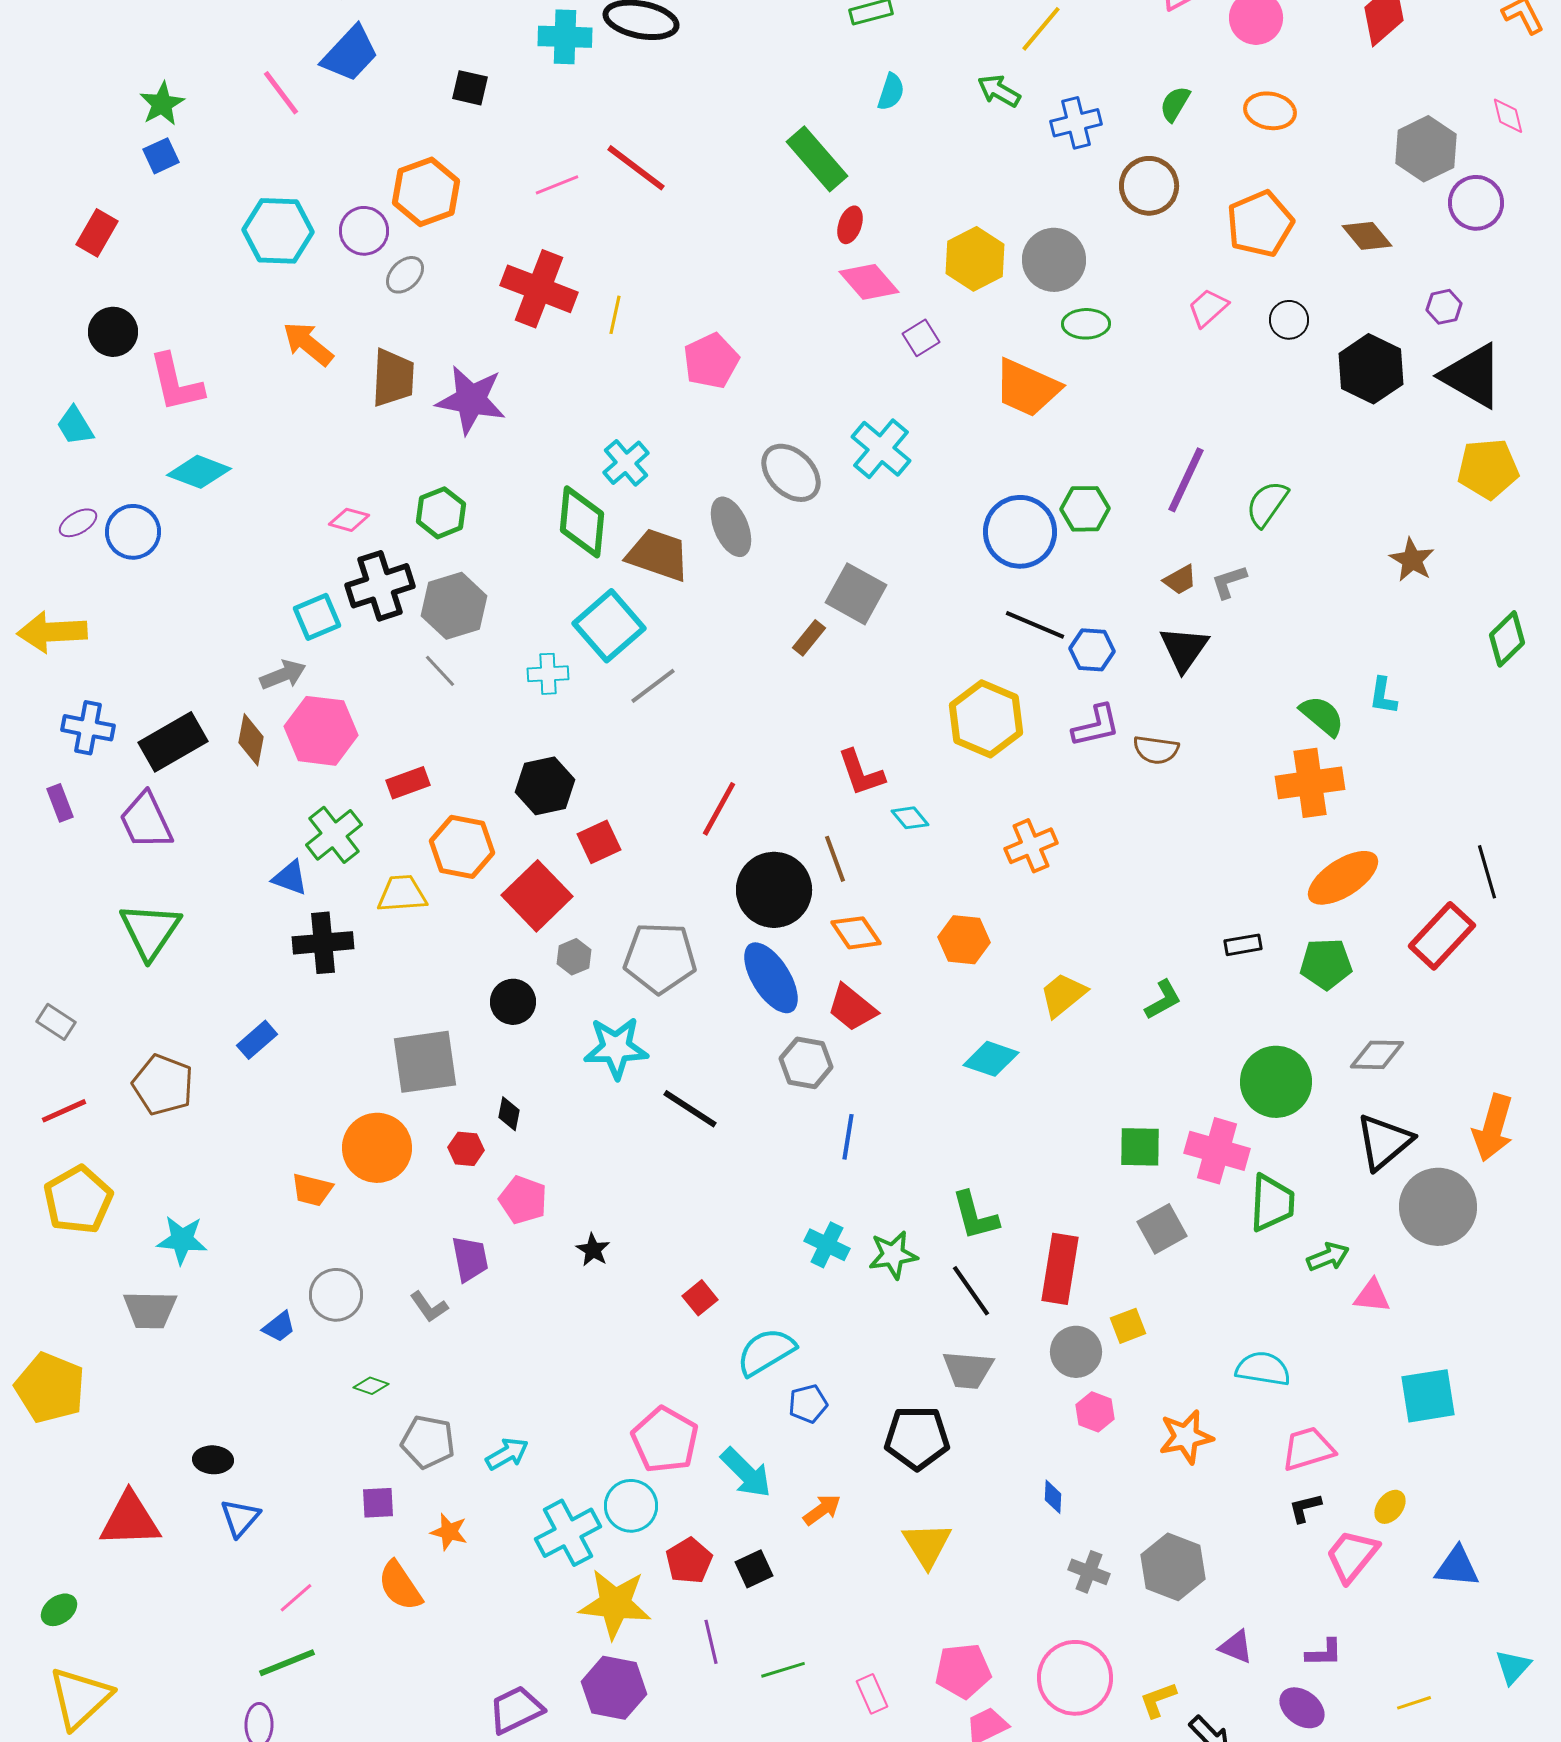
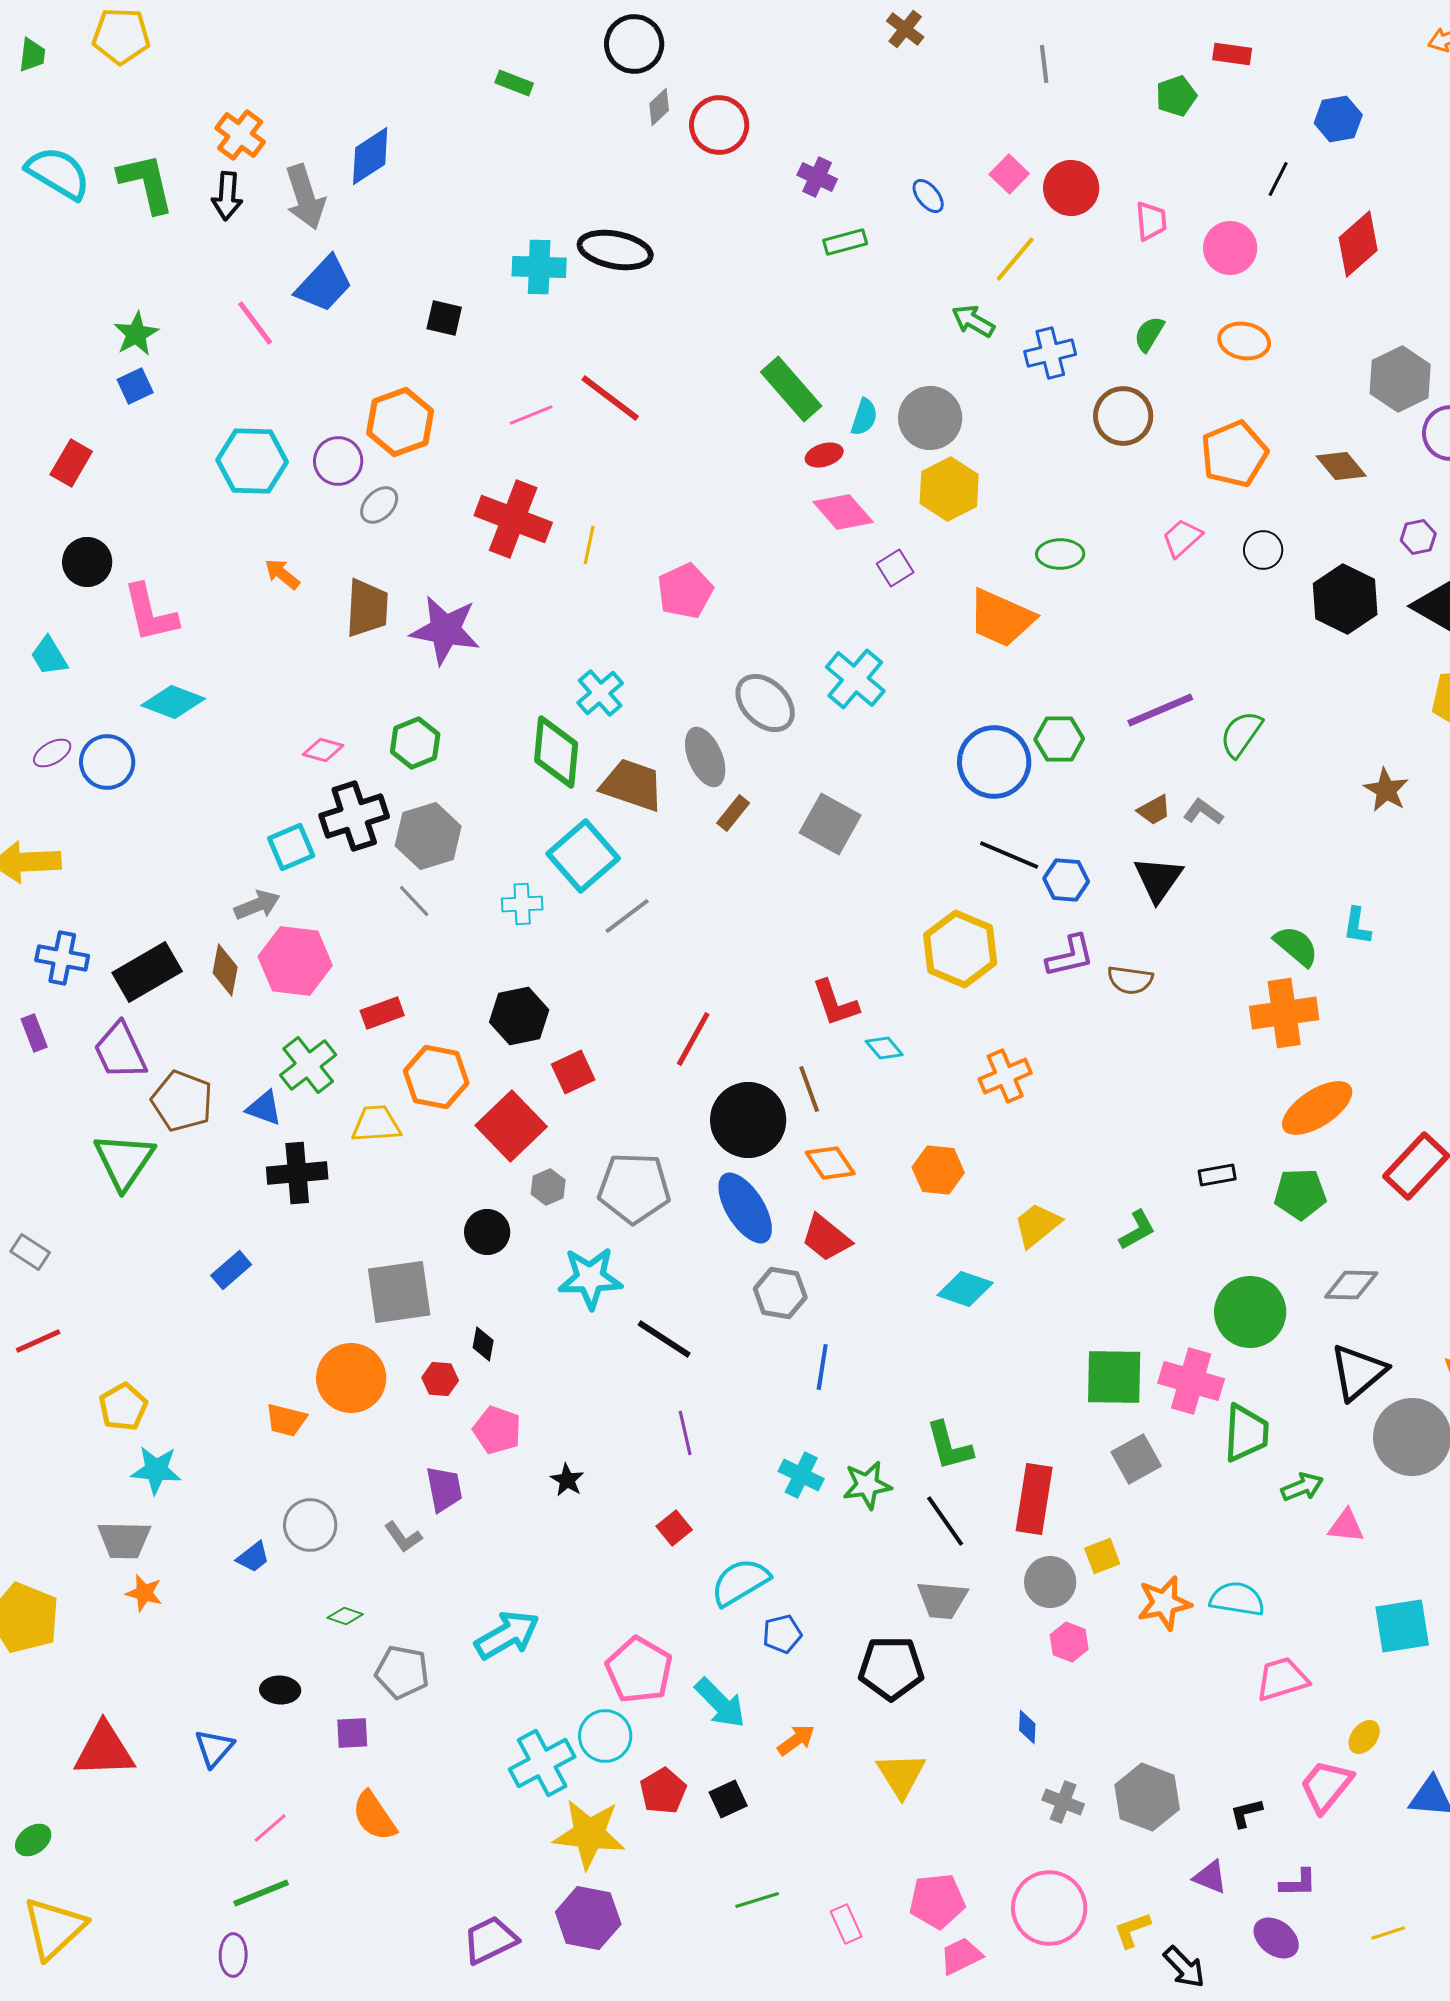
cyan semicircle: (891, 92) -> (864, 417), moved
red ellipse: (850, 225) -> (824, 455), turned 54
gray circle: (1054, 260) -> (930, 418), moved
orange arrow: (308, 344) -> (282, 574), size x0.7
purple line: (1186, 480) -> (1160, 710), turned 42
gray L-shape: (1229, 582) -> (1203, 812), turned 54
brown rectangle: (809, 638) -> (733, 813), moved
brown pentagon: (163, 1085) -> (182, 1101), moved
green square: (1140, 1147) -> (1114, 1377), size x1.4
yellow pentagon: (78, 1200) -> (123, 1407), moved, size x0.7
orange star: (1186, 1437) -> (1164, 1603), moved
cyan arrow: (507, 1454) -> (507, 1635), moved, size x1.5
black ellipse: (213, 1460) -> (280, 1690), moved
black L-shape: (1305, 1508) -> (1246, 1813), moved
orange star: (449, 1532) -> (144, 1593), moved
purple line: (711, 1642) -> (685, 1433), moved

